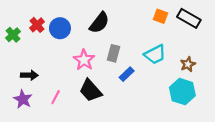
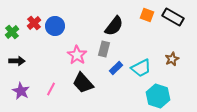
black semicircle: (99, 23) -> (114, 26), moved
cyan trapezoid: (155, 54) -> (141, 68), moved
black arrow: (29, 75) -> (17, 61), moved
cyan hexagon: (182, 92) -> (158, 96), moved

